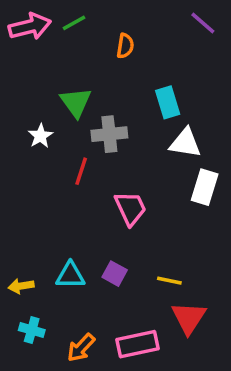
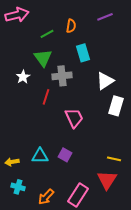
green line: (74, 23) -> (47, 34), moved
purple line: (203, 23) -> (105, 17), moved, turned -63
cyan rectangle: (168, 102) -> (83, 53), moved
white triangle: (185, 143) -> (105, 81), turned -42
yellow line: (169, 281) -> (114, 159), moved
pink rectangle: (138, 344) -> (78, 195), turned -45

